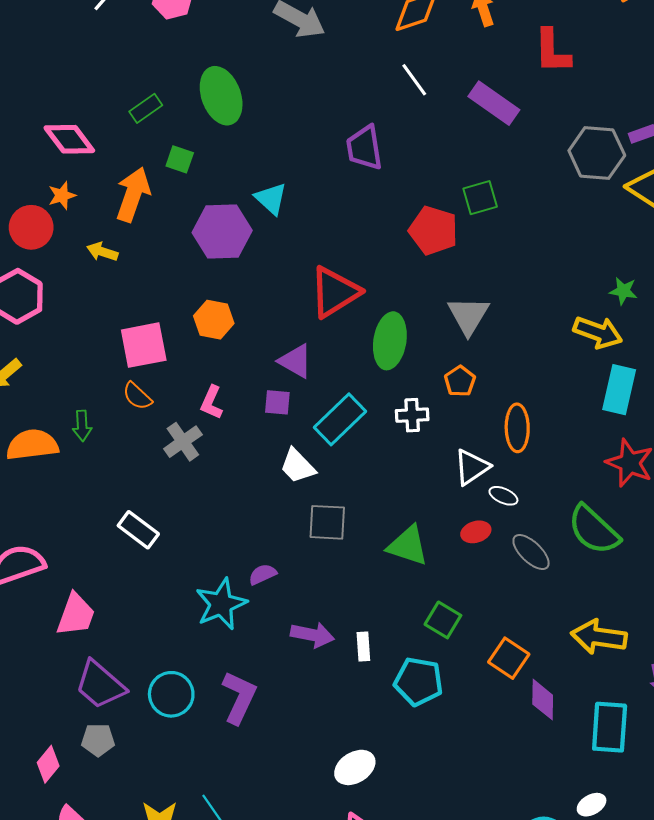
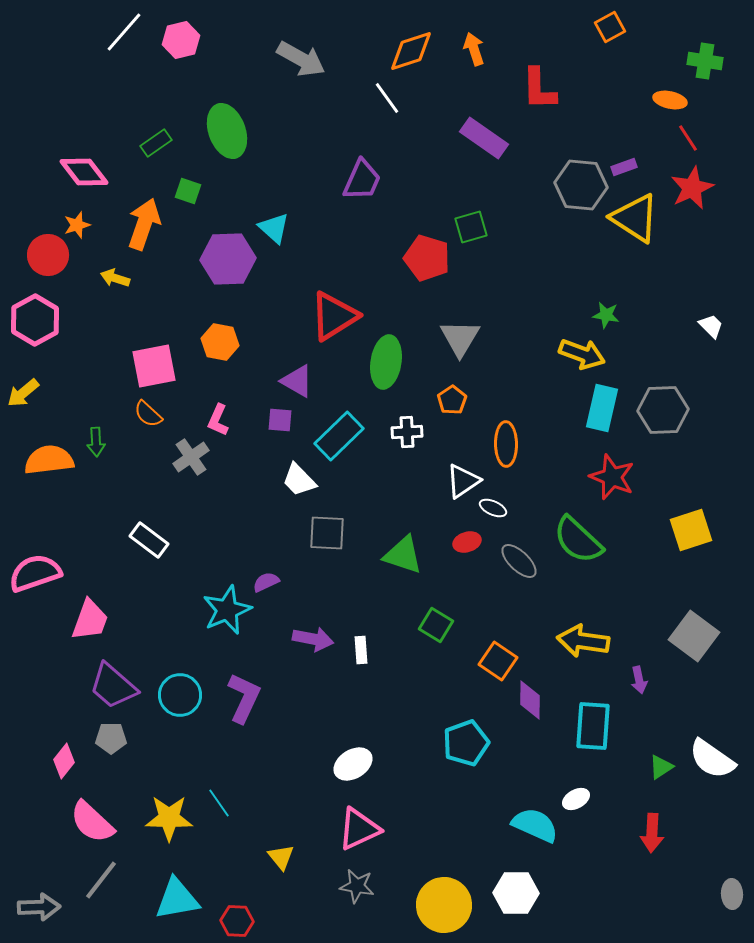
white line: (414, 80) -> (387, 98), moved
purple trapezoid: (364, 148) -> (362, 180), turned -147
cyan pentagon: (419, 682) -> (466, 743), moved, turned -30

